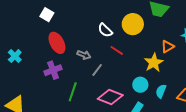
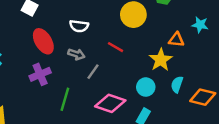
white semicircle: (105, 30) -> (79, 26), moved, turned -35
orange triangle: (168, 47) -> (176, 40), turned 40
cyan semicircle: (161, 91) -> (177, 84), moved

